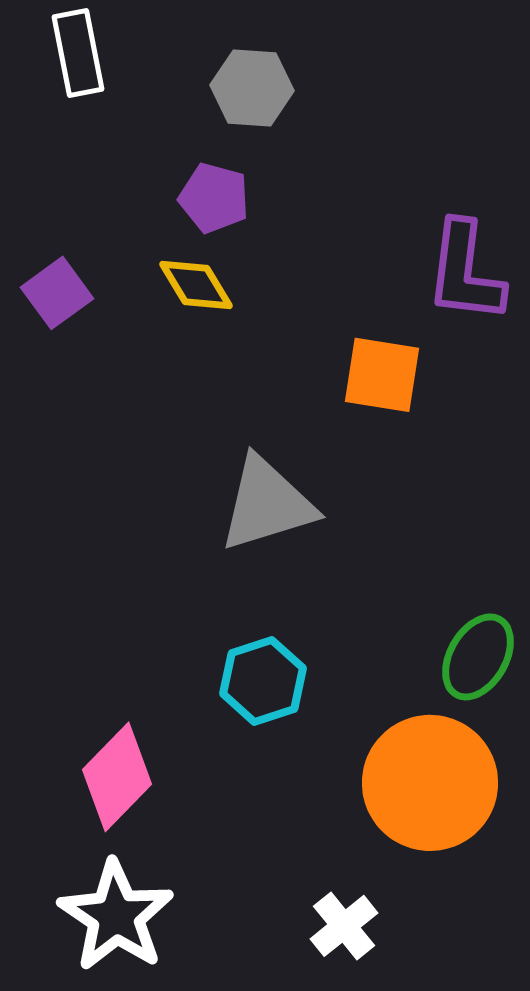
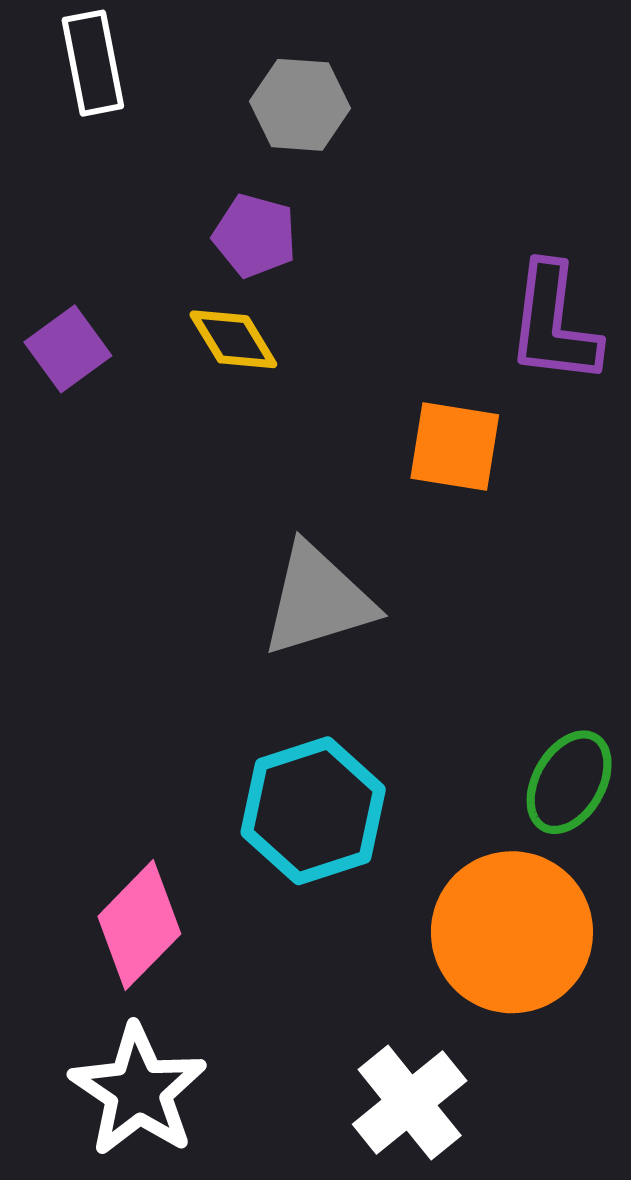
cyan hexagon: (263, 681) -> (313, 811), size x1.4
white cross: (344, 926) -> (410, 1102), size x1.4

